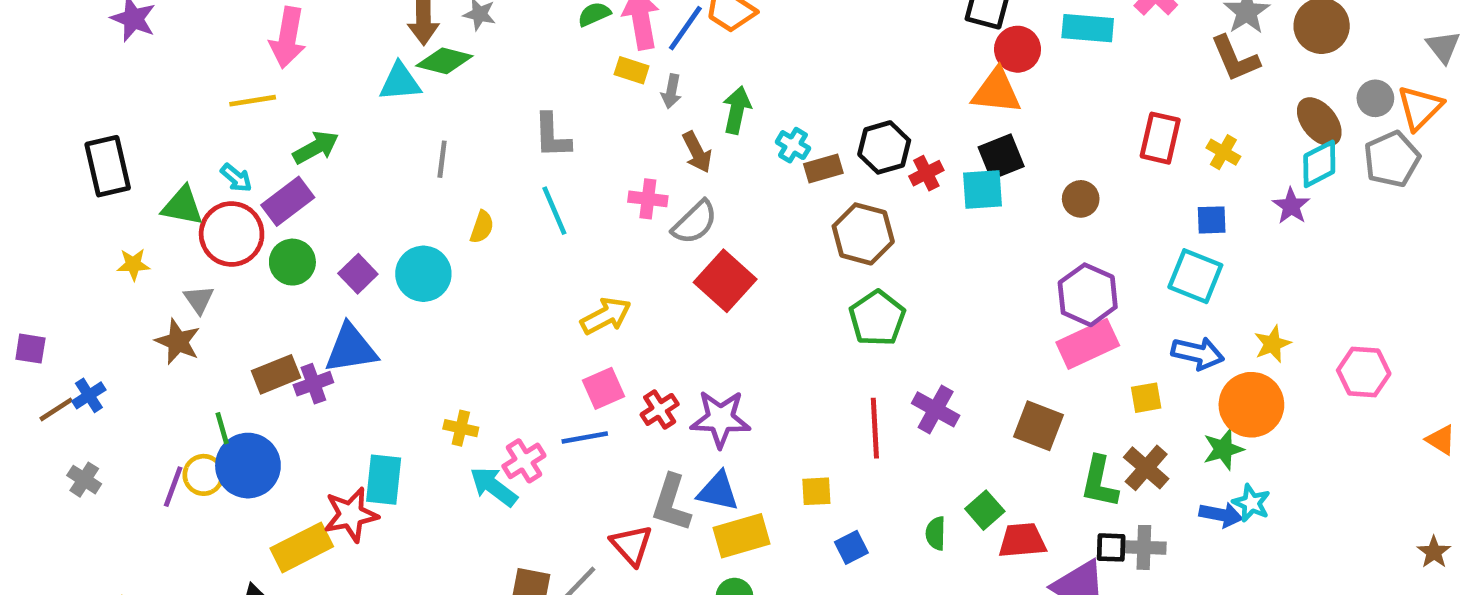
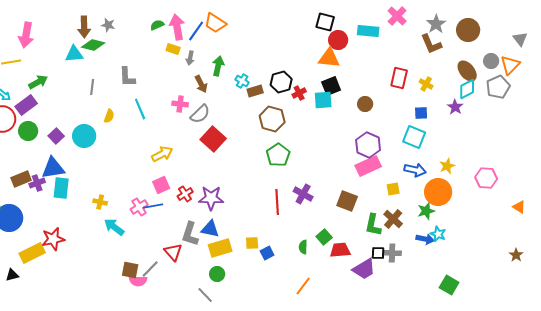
gray L-shape: (552, 136) -> (127, 77), moved
pink cross: (524, 461) -> (139, 207), moved
cyan rectangle: (384, 480) -> (61, 188), moved
yellow square: (816, 491) -> (252, 243), moved

